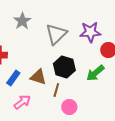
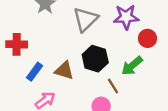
brown line: (56, 90) -> (113, 86), moved, turned -48

